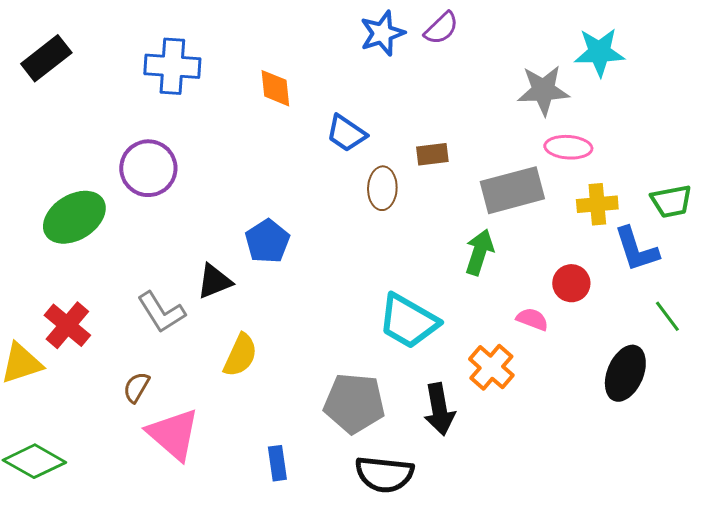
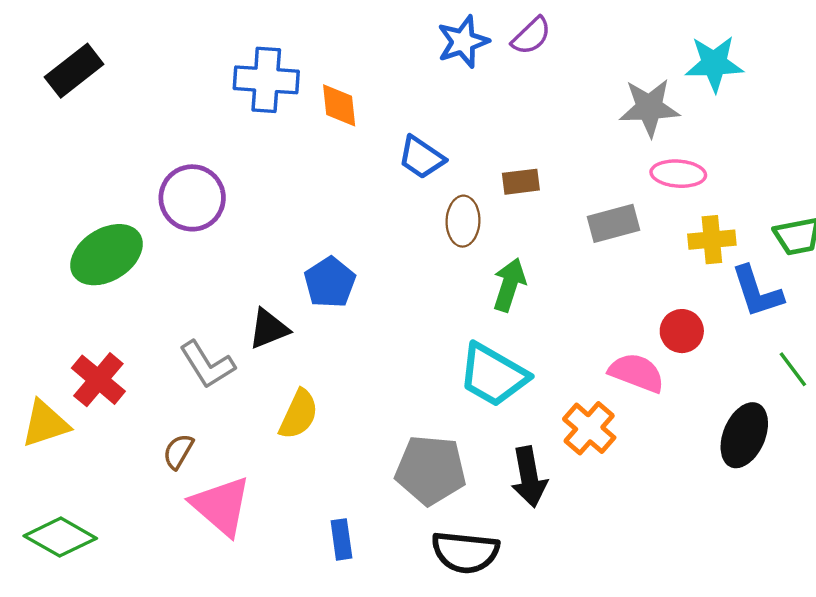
blue cross: (172, 66) -> (266, 80), moved
gray rectangle: (512, 190) -> (613, 223), size x0.7
green arrow: (479, 252) -> (509, 285), moved
pink semicircle: (532, 319) -> (637, 373), size x1.5

